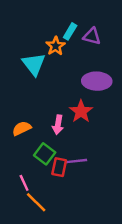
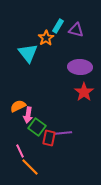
red star: (81, 111) -> (84, 92), moved
pink arrow: (58, 125) -> (28, 115), moved

